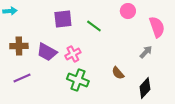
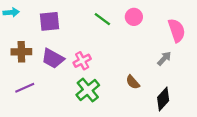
pink circle: (128, 11) -> (134, 17), moved
purple square: (63, 19) -> (49, 21), moved
green line: (94, 26) -> (102, 19), moved
green cross: (78, 80) -> (88, 90), turned 30

